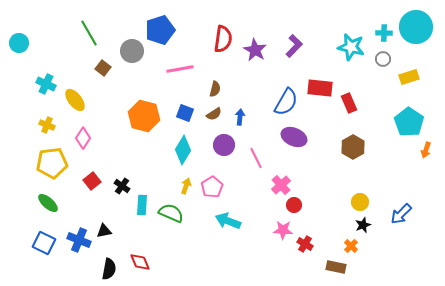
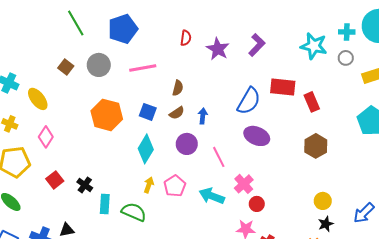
green line: (89, 33) -> (76, 23), moved
red semicircle: (223, 39) -> (186, 38), size x0.6
gray circle: (132, 51) -> (99, 65), moved
cyan arrow: (228, 221) -> (212, 196), moved

